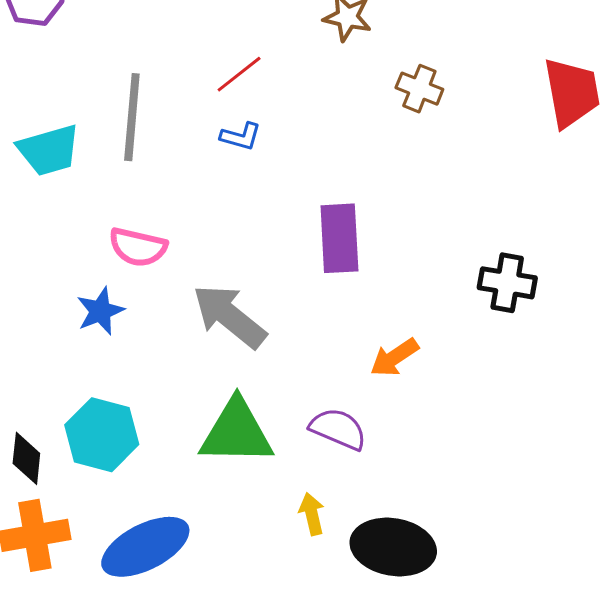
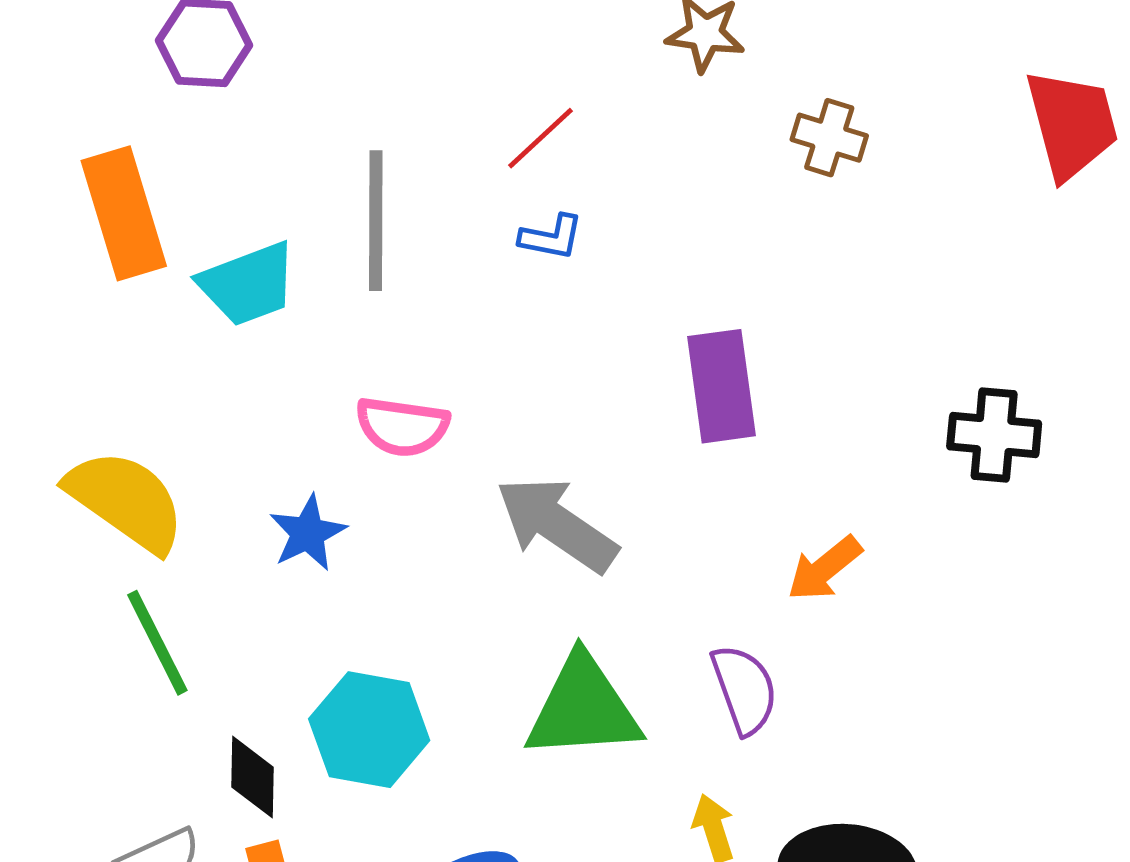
blue star: (100, 311) -> (308, 533), moved
purple semicircle: (338, 429) -> (744, 689), turned 52

